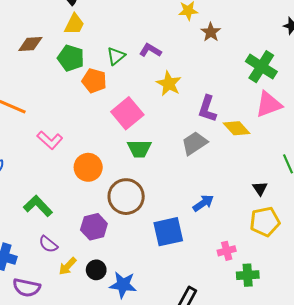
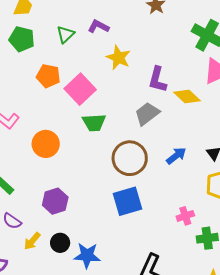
orange pentagon: (94, 81) -> (48, 76), moved
brown circle: (126, 197) -> (130, 158), moved
blue arrow: (203, 203) -> (176, 156), moved

